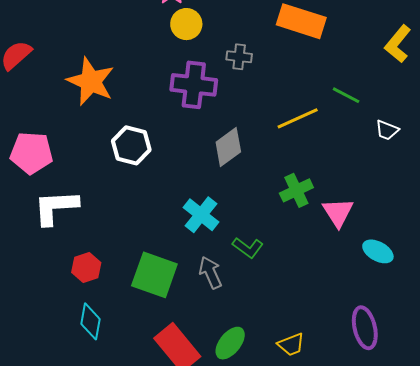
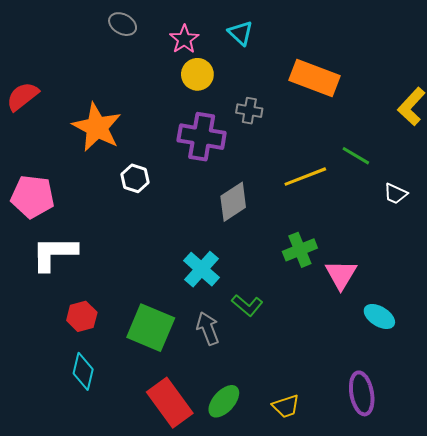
white hexagon: (131, 145) -> (135, 178), moved, size x0.7

